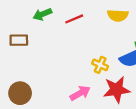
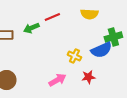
green arrow: (42, 14) -> (31, 28), moved
red star: (117, 90) -> (88, 77), size x0.6

